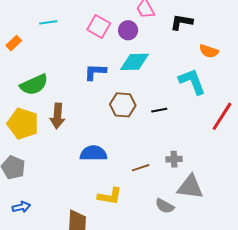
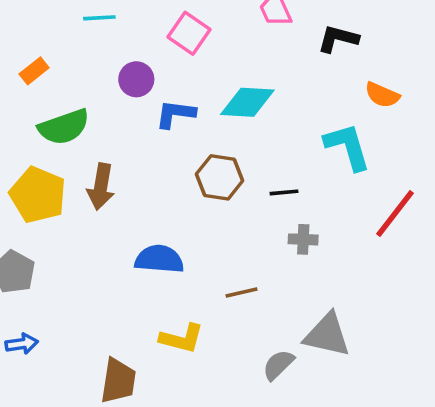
purple circle: (128, 30) -> (136, 79), moved
orange rectangle: (14, 43) -> (34, 71), moved
gray cross: (174, 159) -> (303, 239), moved
gray semicircle: (165, 206) -> (278, 365), turned 102

